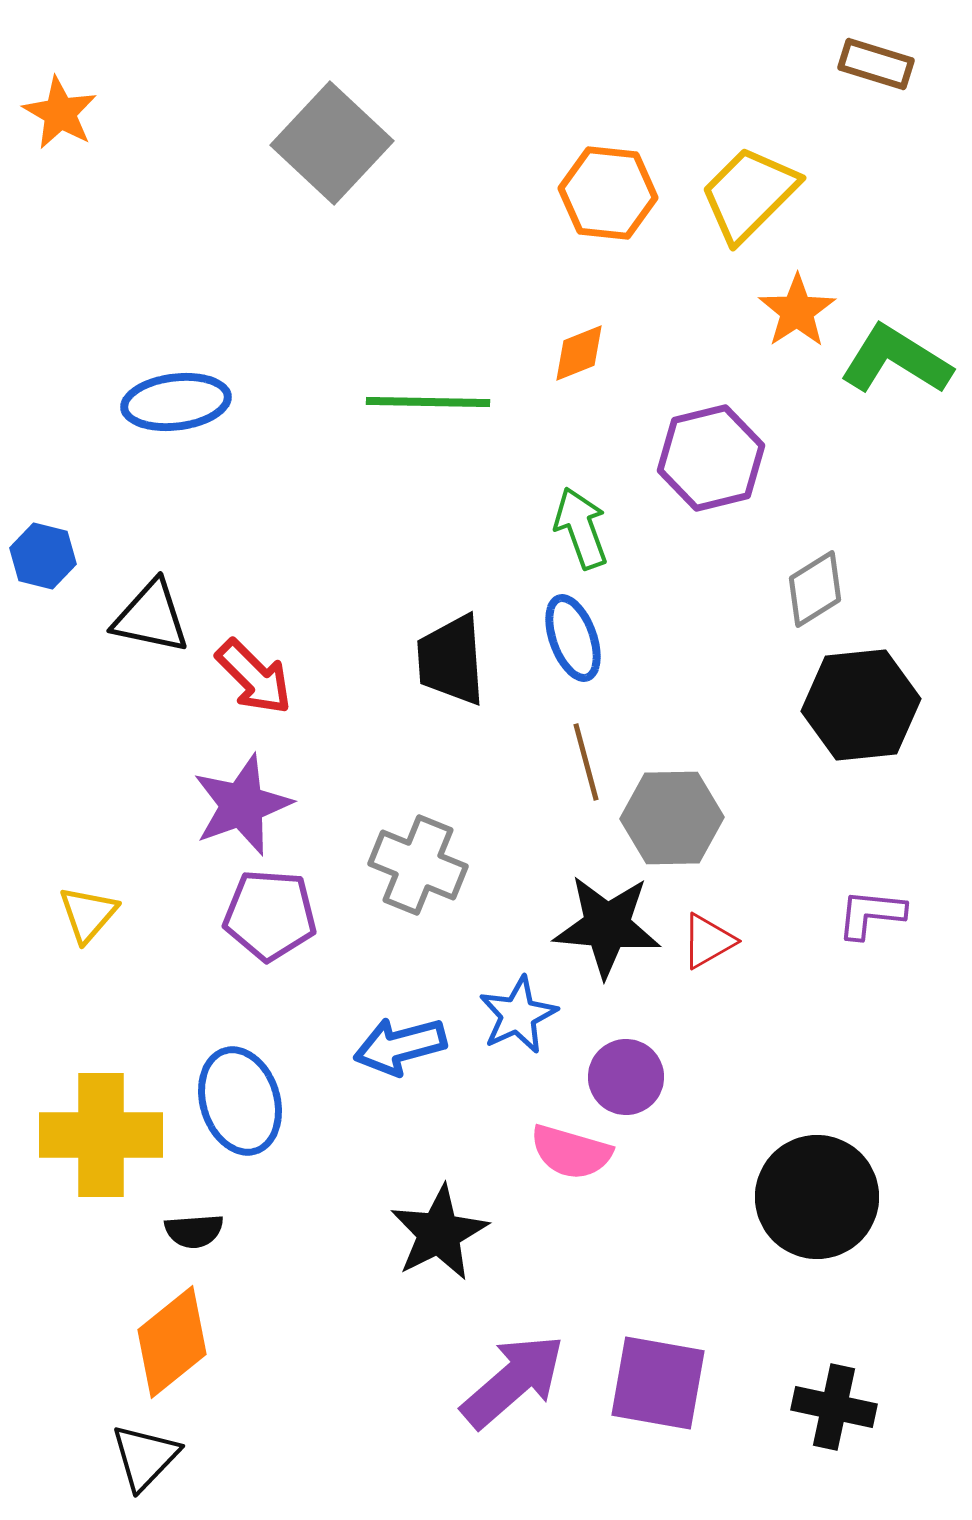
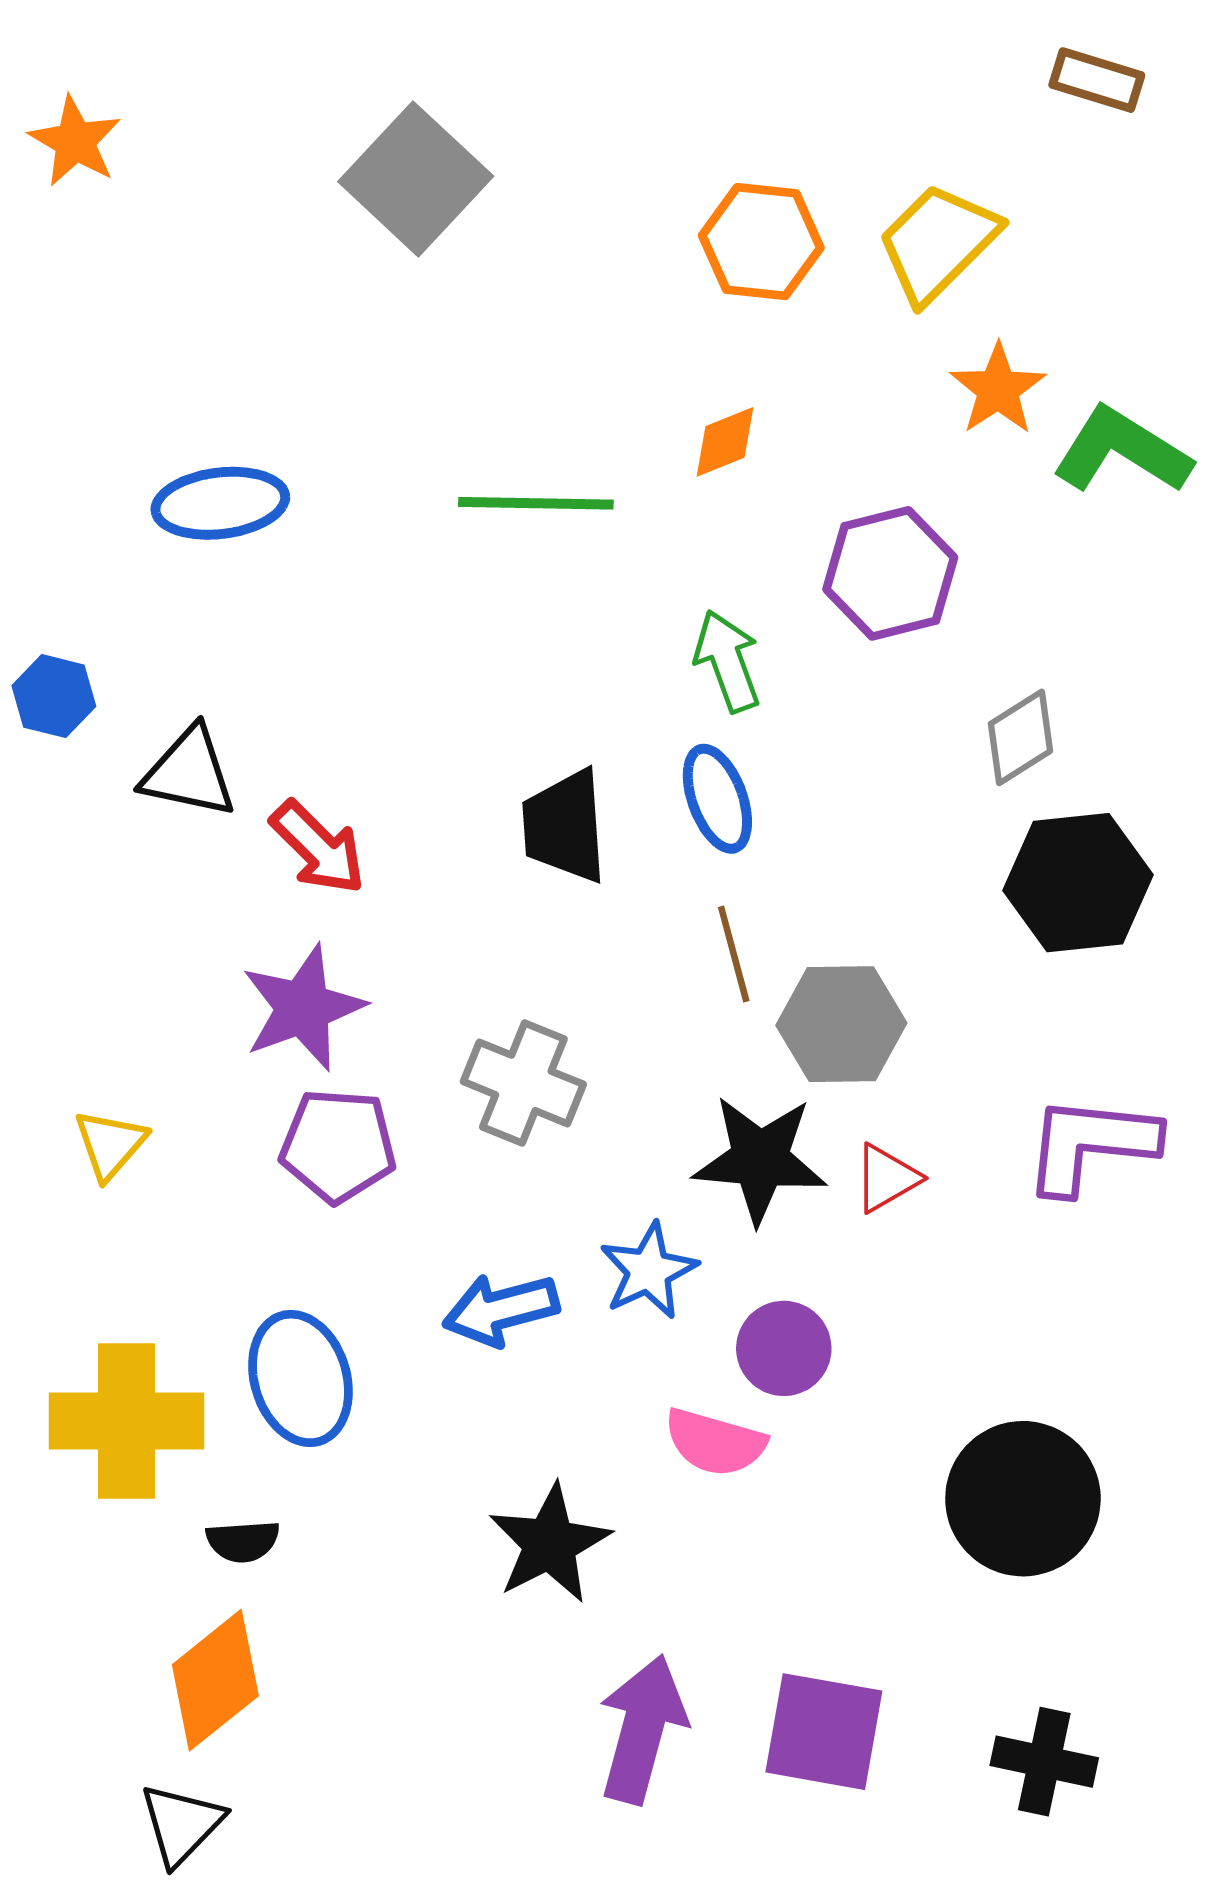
purple L-shape: (871, 914) -> (1091, 1144), size x1.6
purple arrow: (513, 1381) -> (642, 1729), turned -34

